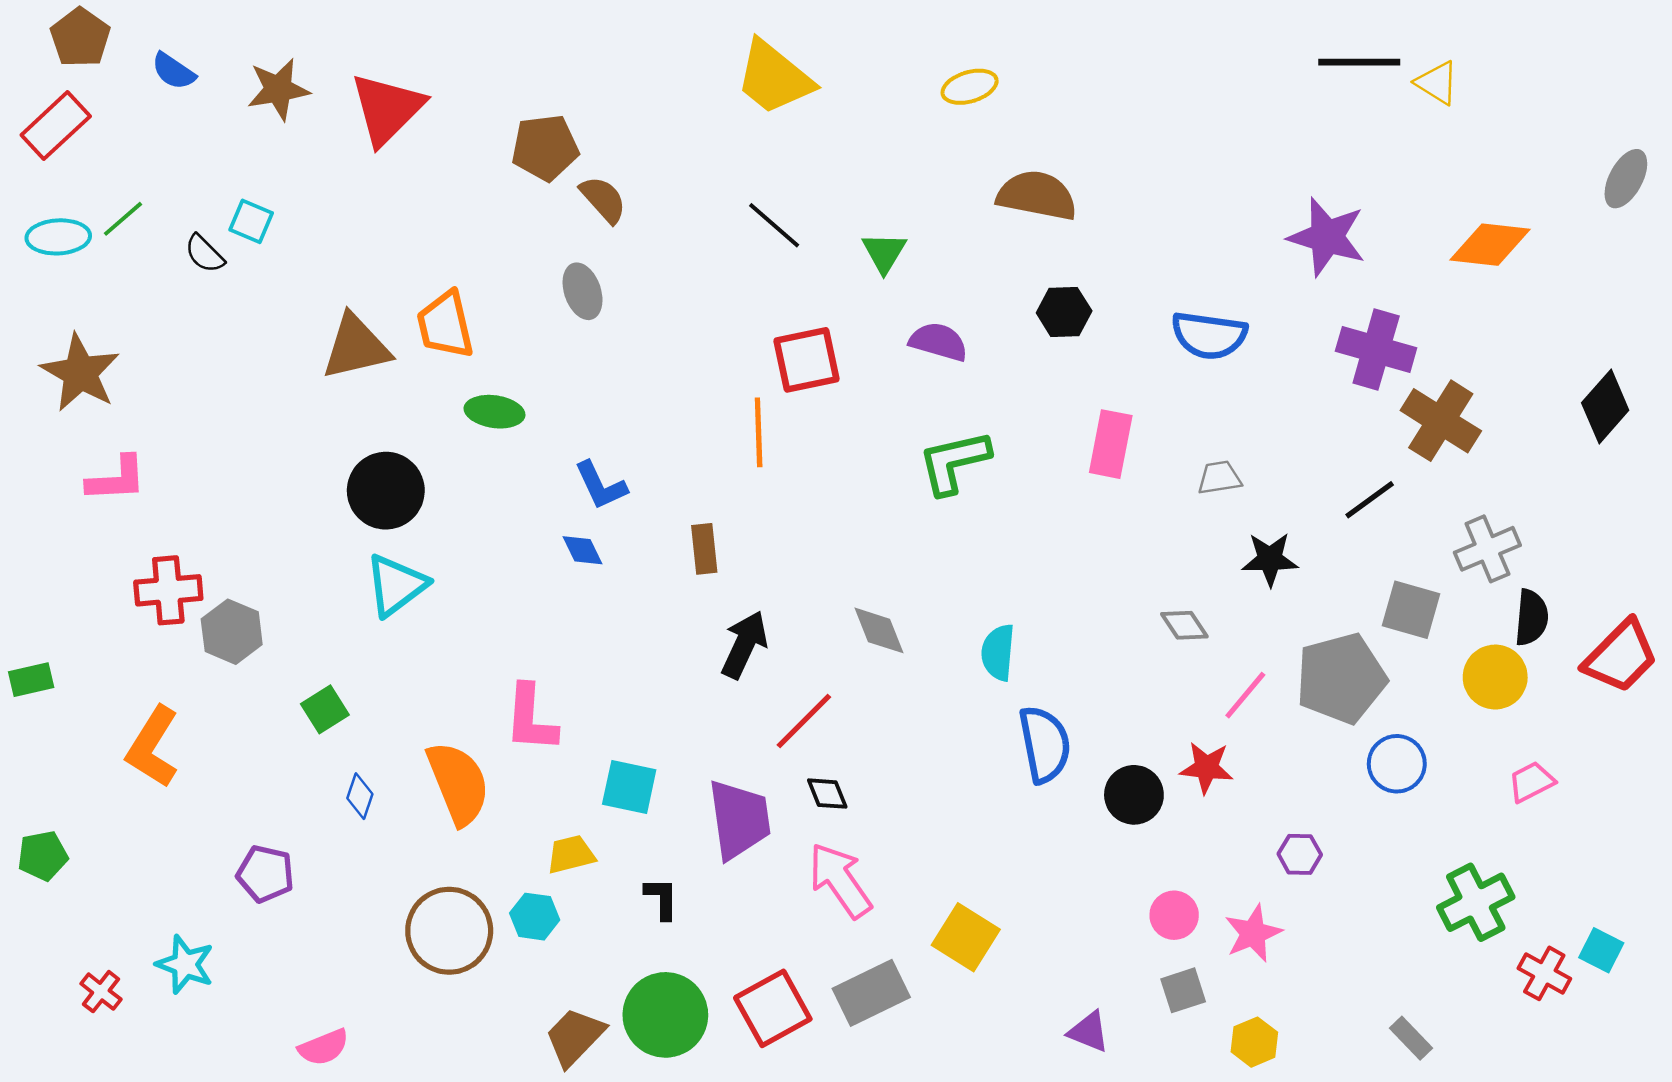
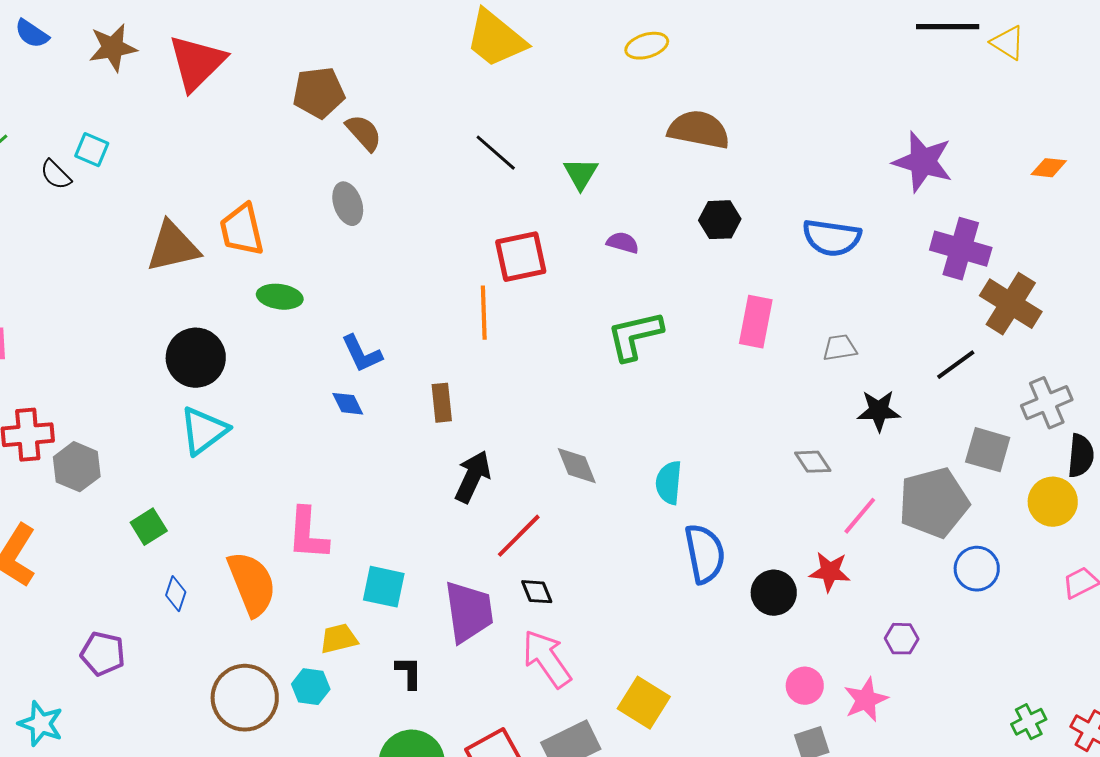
orange diamond: (1490, 245) -> (1049, 168), size x0.6
purple semicircle: (939, 342) -> (623, 243), size x0.7
green cross: (1476, 902) -> (1029, 722), moved, size x0.6

